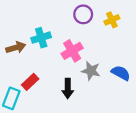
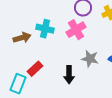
cyan cross: (41, 38) -> (45, 29), turned 30
pink cross: (72, 51) -> (76, 30), moved

